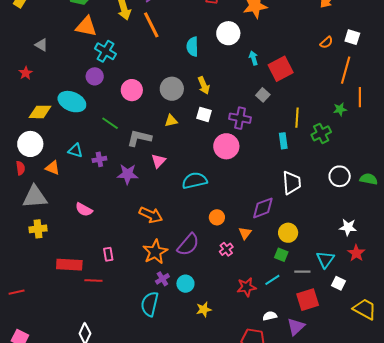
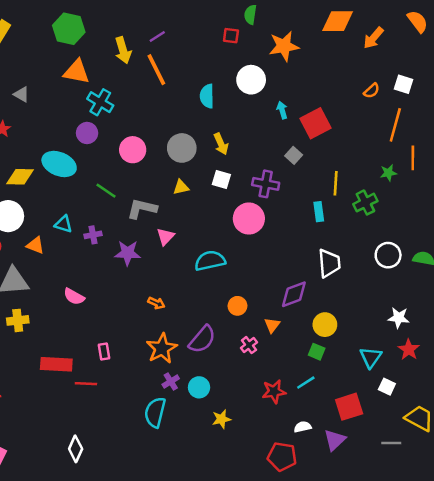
orange arrow: (151, 215) -> (156, 303), size x0.6
gray line: (302, 272) -> (391, 443), moved

